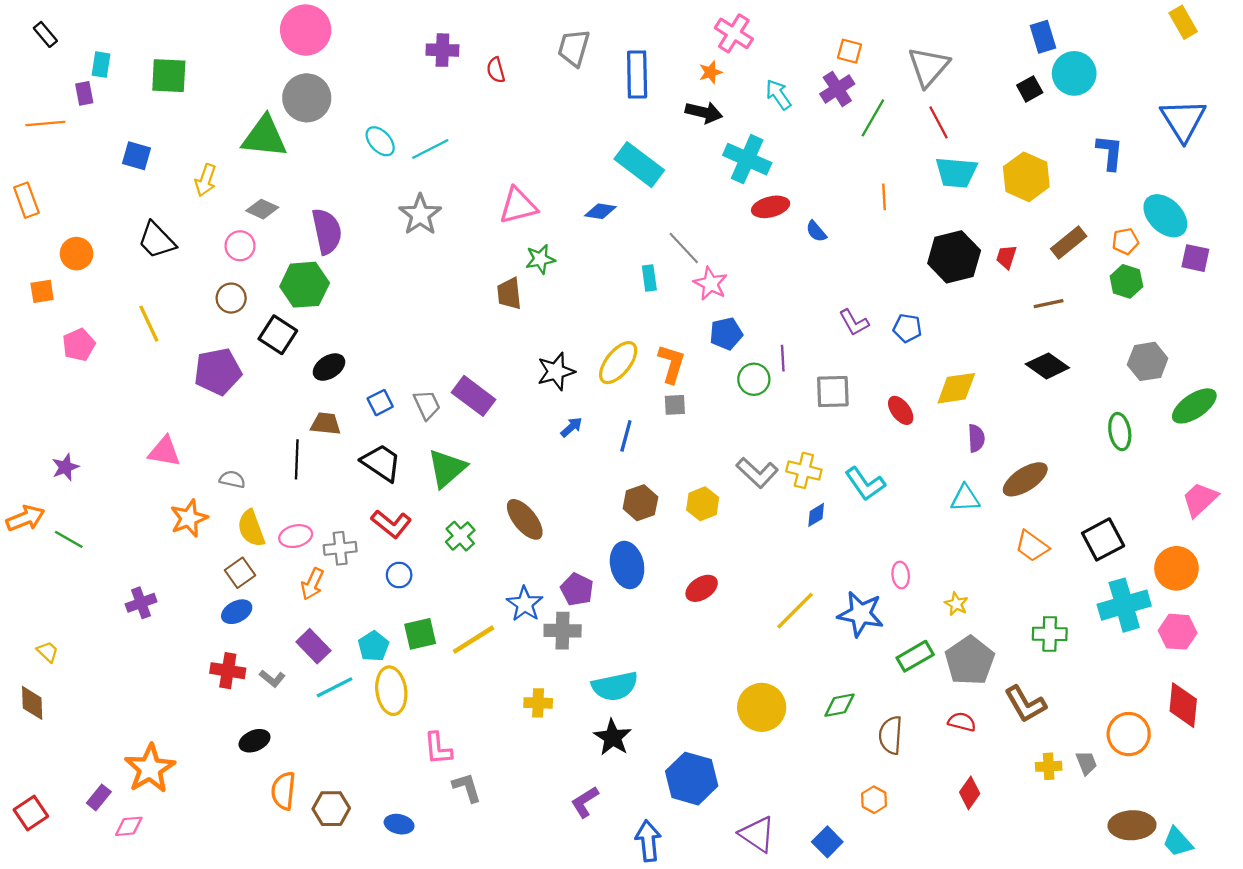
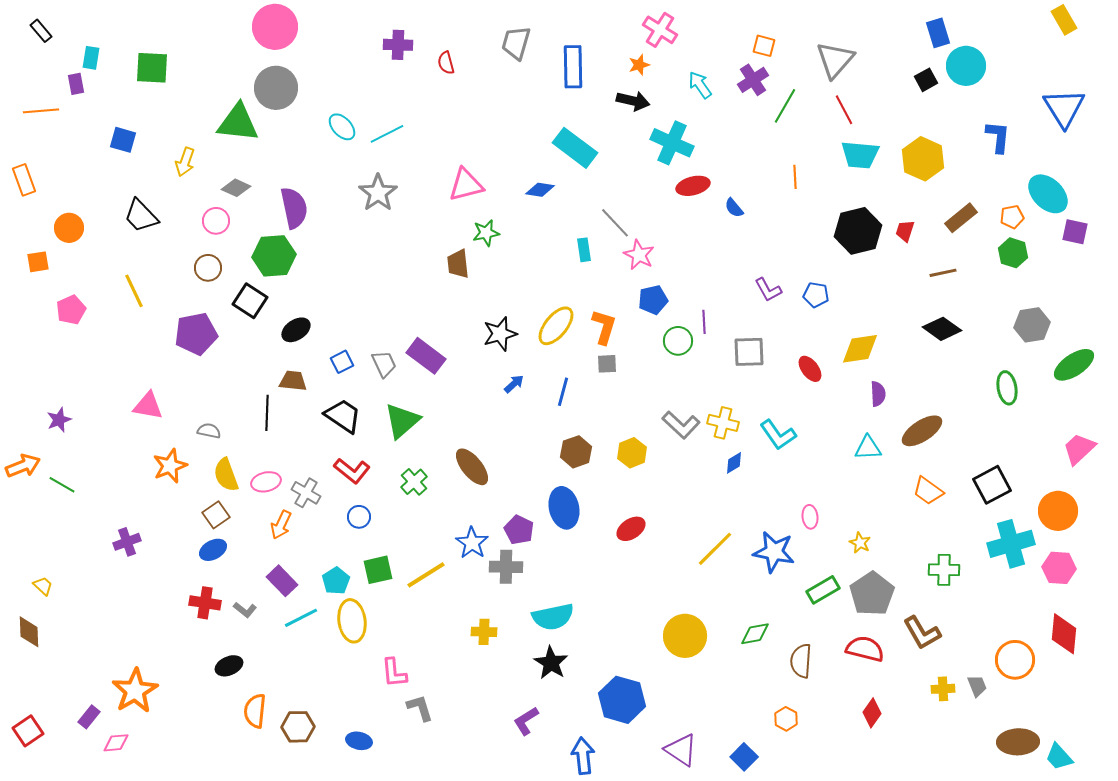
gray cross: (340, 548) -> (306, 493), turned 36
red semicircle: (962, 722) -> (865, 649), size x1.5

